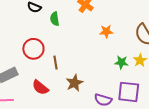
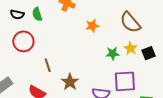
green semicircle: (55, 19) -> (37, 14), moved
red circle: (33, 49) -> (23, 41), moved

